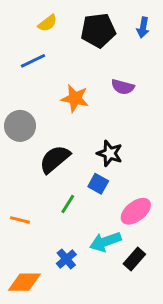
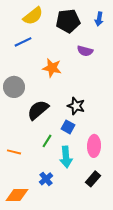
yellow semicircle: (47, 23) -> (33, 16), size x1.5
purple semicircle: (123, 87) -> (85, 51), moved
pink ellipse: (136, 211) -> (94, 146), turned -50
cyan arrow: (105, 242) -> (66, 157), moved, turned -75

